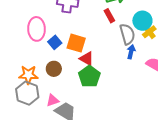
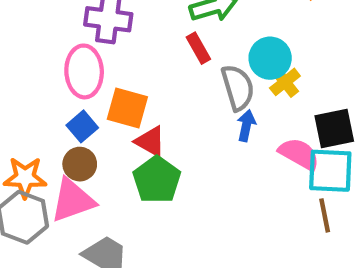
pink ellipse: (37, 29) -> (84, 71), moved
blue square: (55, 42) -> (82, 126), moved
pink triangle: (53, 100) -> (73, 200), moved, size x1.6

